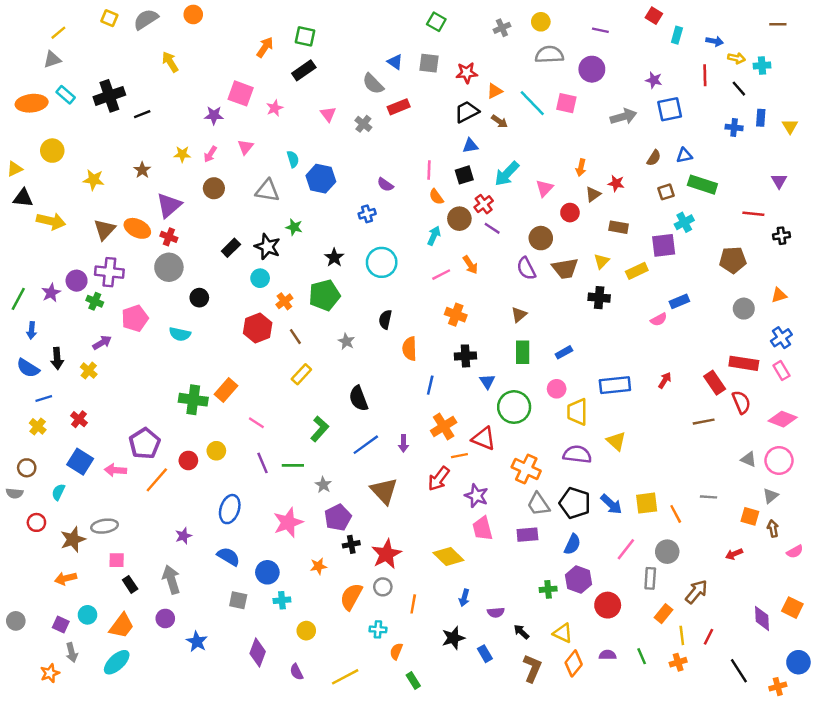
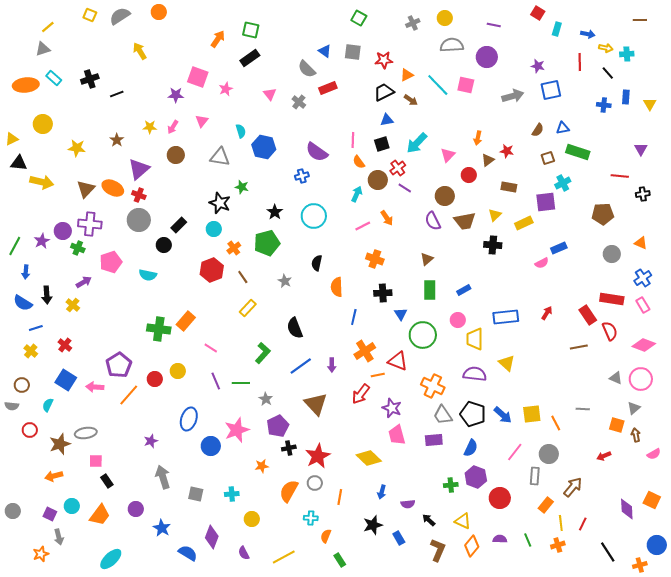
black cross: (109, 96) -> (90, 79), size x0.7
purple semicircle: (385, 185) -> (317, 152), size x1.6
black rectangle: (231, 248) -> (179, 225), moved
orange triangle: (779, 295) -> (641, 243), turned 40
blue semicircle: (228, 556) -> (188, 553), moved
blue circle: (267, 572) -> (211, 446), moved
gray arrow: (171, 580) -> (163, 477), moved
cyan ellipse: (117, 662) -> (111, 559), moved

